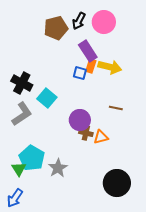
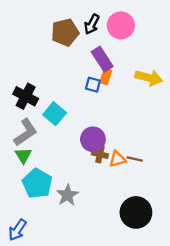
yellow arrow: (110, 67) -> (149, 78), moved
brown line: (116, 108) -> (135, 159), moved
green triangle: (19, 169) -> (23, 156), moved

